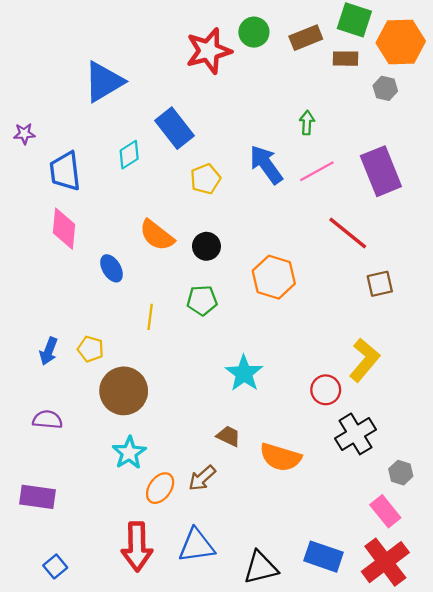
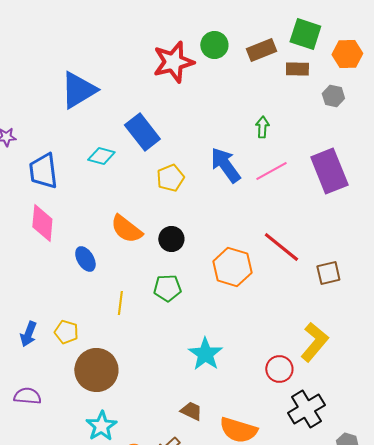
orange hexagon: (401, 42) -> (347, 54), size x0.7
cyan diamond: (129, 155) -> (101, 156), turned 48
red line: (348, 233) -> (281, 247), moved

